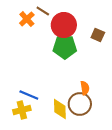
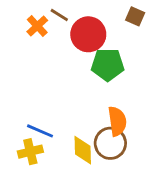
brown square: (98, 35) -> (135, 16), moved
green pentagon: (65, 47) -> (108, 65), moved
orange semicircle: (85, 88) -> (117, 121), size x1.5

